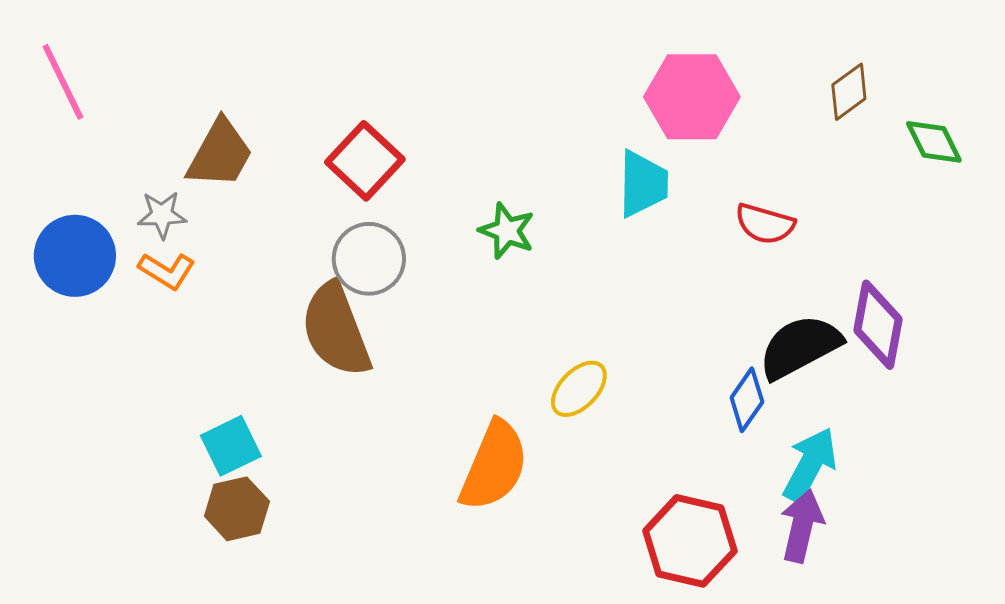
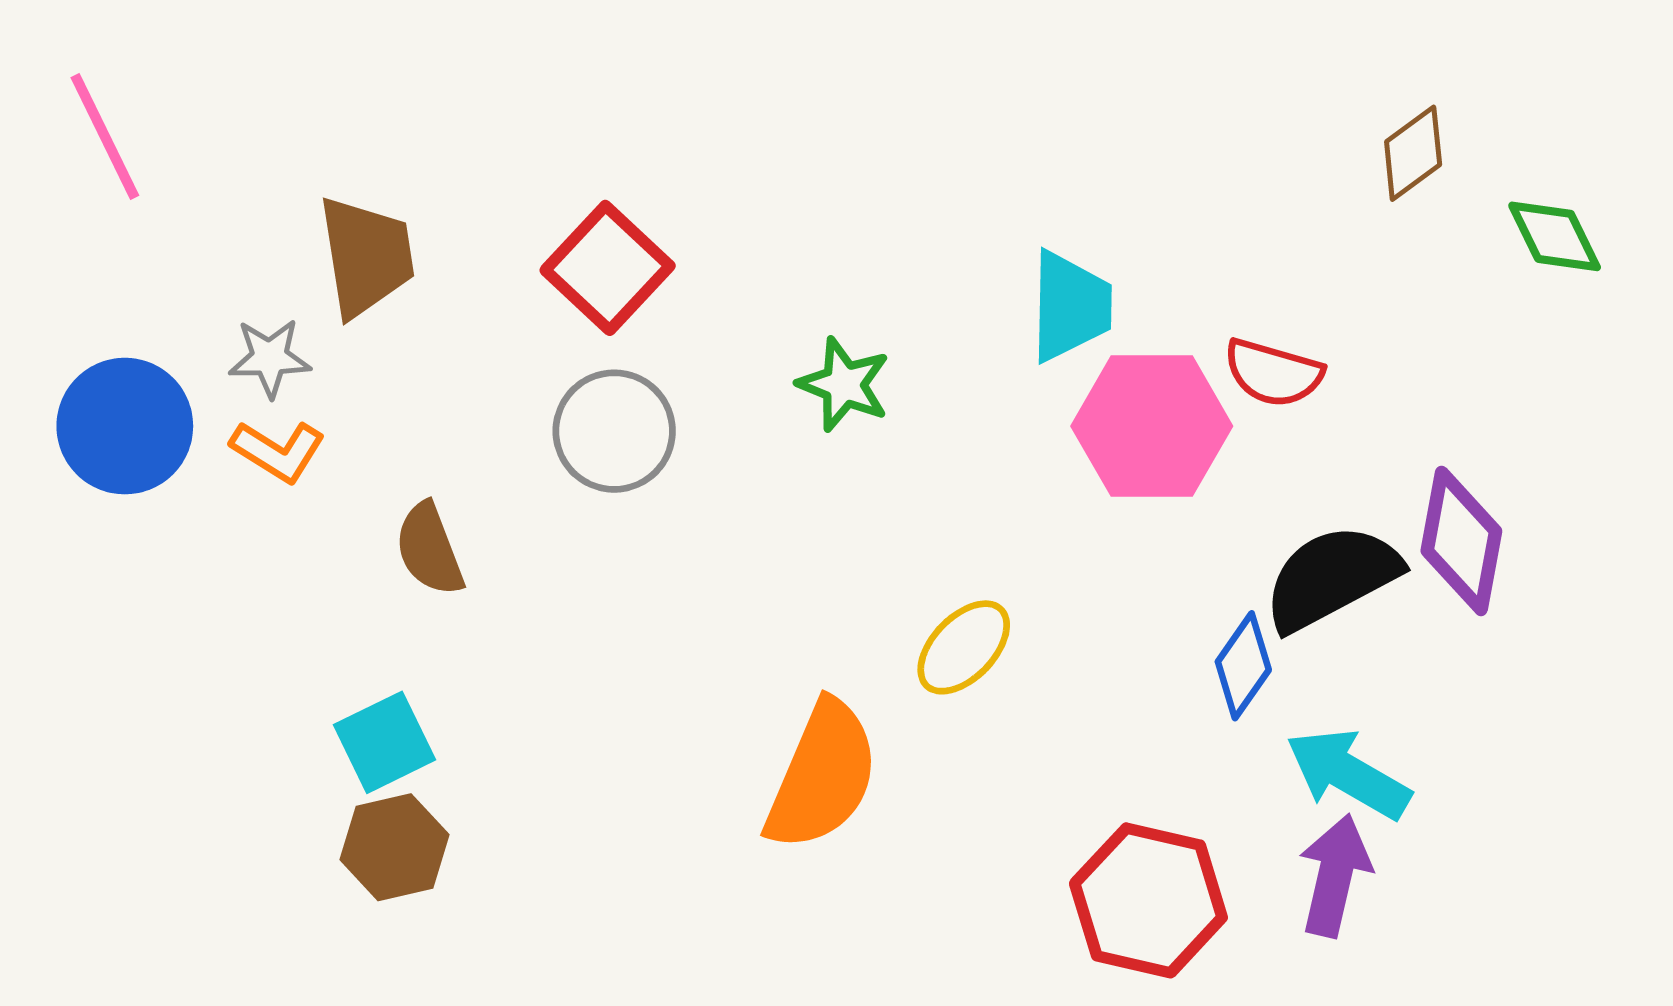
pink hexagon: (692, 97) -> (1152, 426), moved
brown trapezoid: (220, 154) -> (366, 256), turned -38
brown semicircle: (336, 330) -> (429, 549), moved, size x0.6
cyan arrow: (810, 465) -> (1348, 774), turned -88

